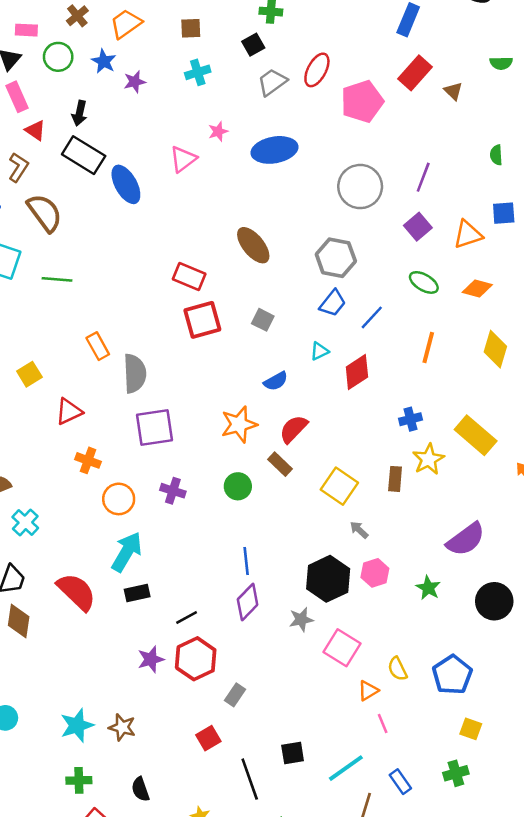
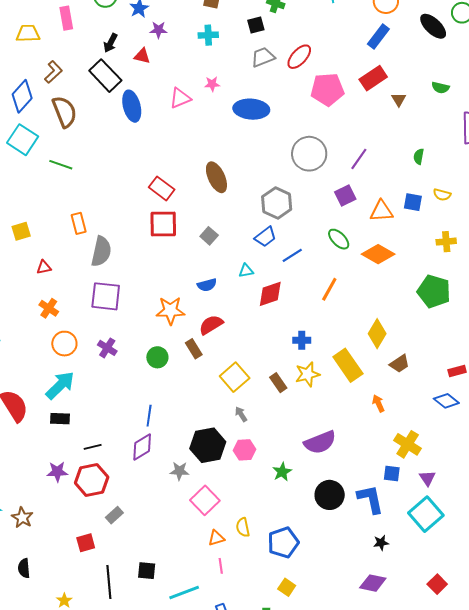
red triangle: (35, 130) -> (142, 56), moved, turned -36
orange diamond: (477, 288) -> (378, 254), size x1.4
yellow diamond: (495, 349) -> (377, 334), moved
red triangle: (69, 412) -> (44, 267), size x0.7
brown rectangle: (395, 479) -> (278, 383), turned -54

